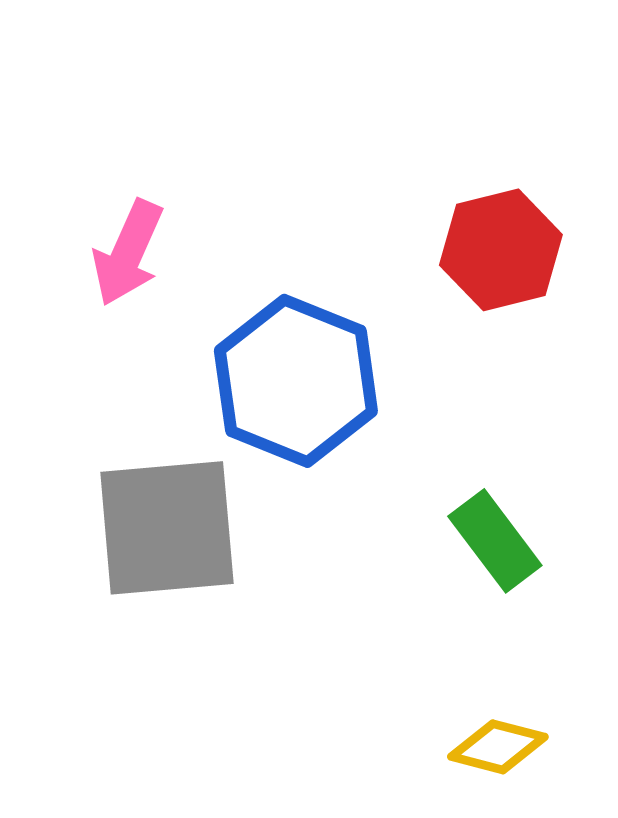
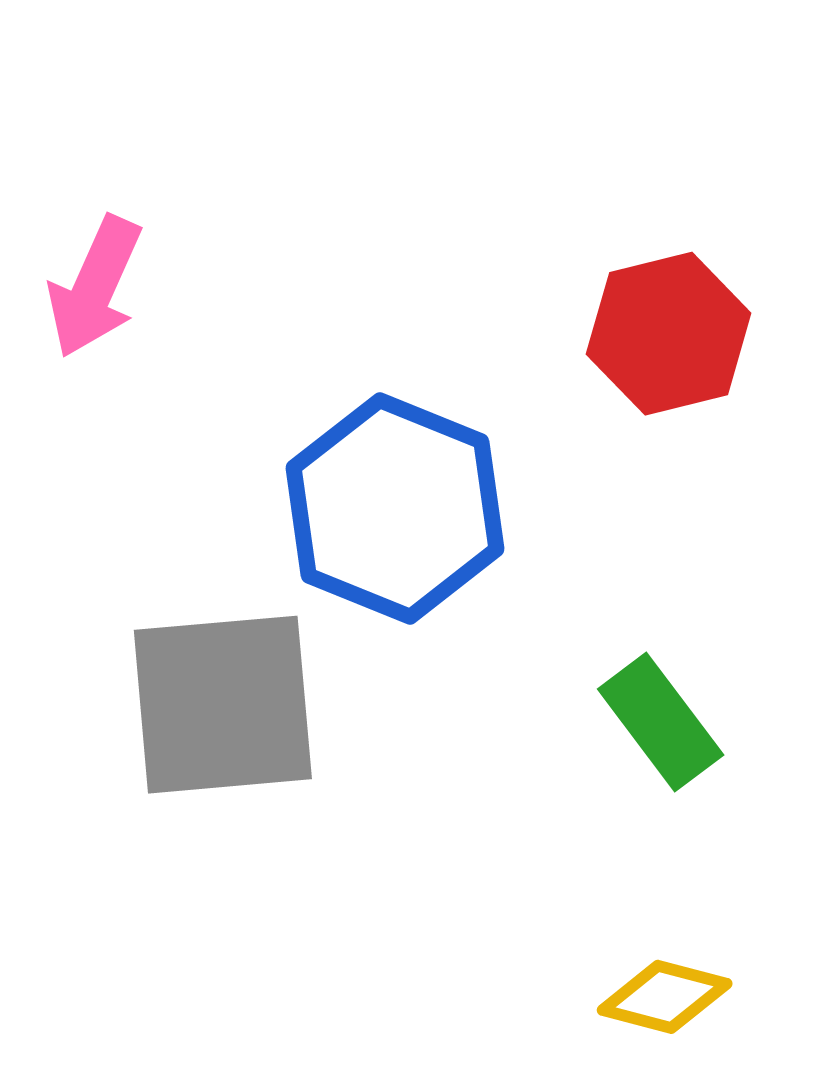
pink arrow: (128, 253) -> (95, 287), moved

